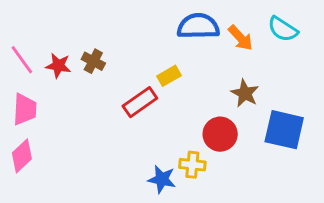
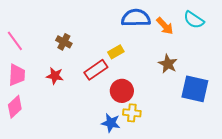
red star: (58, 66) -> (55, 76), moved
red circle: (220, 134) -> (122, 91), moved

